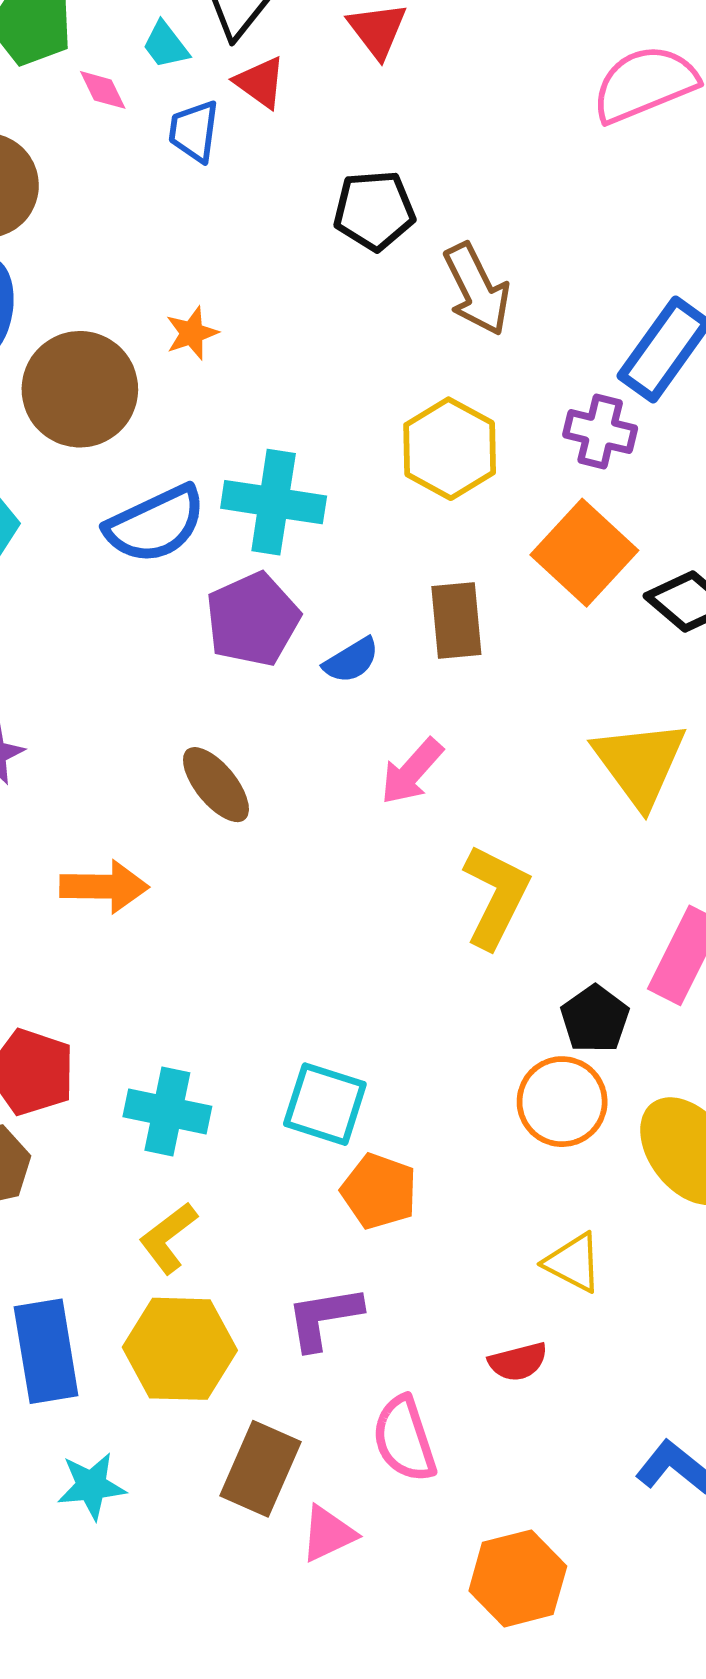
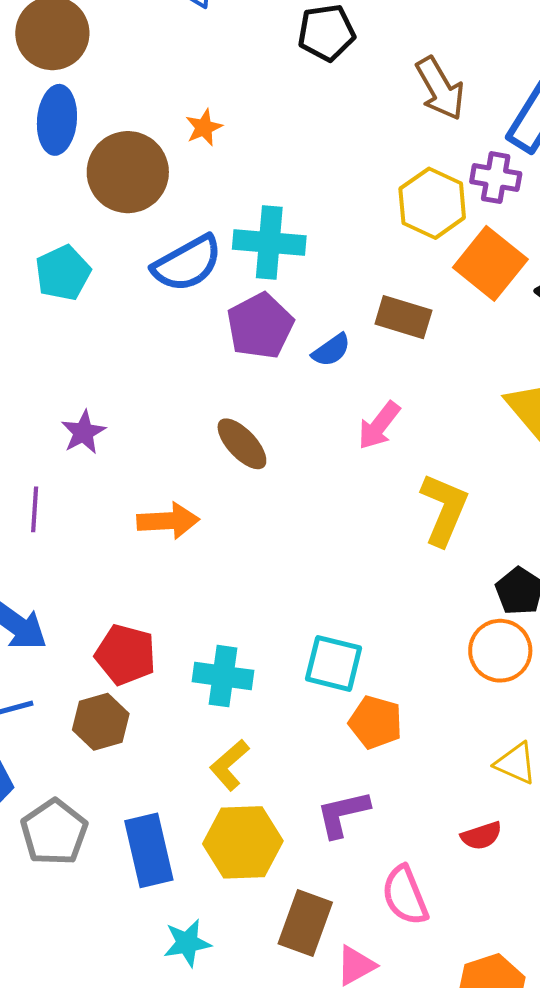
brown arrow: (477, 289) -> (440, 88), moved
yellow hexagon: (450, 449) -> (432, 203), moved
brown rectangle: (456, 620) -> (403, 317), turned -64

